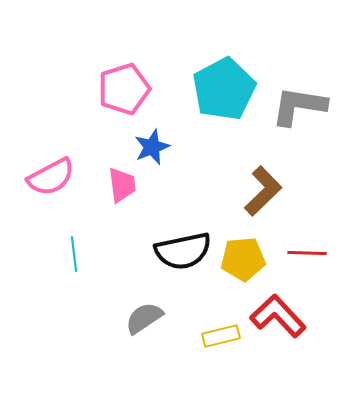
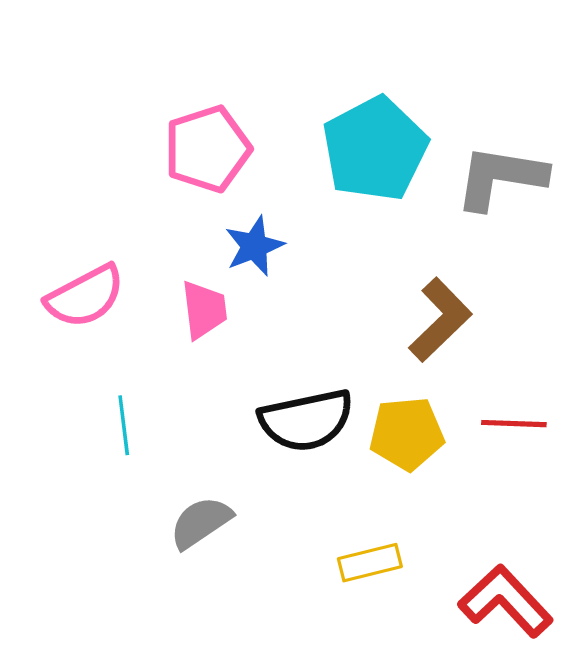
red L-shape: (278, 316) -> (506, 601), moved
gray semicircle: (144, 318) -> (201, 522), moved

